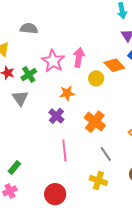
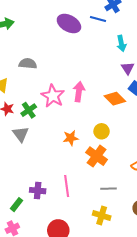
yellow circle: (96, 78) -> (102, 131), moved
orange star: (67, 93) -> (71, 138), moved
purple cross: (56, 116) -> (38, 191), moved, turned -35
gray line: (106, 154) -> (108, 189), turned -56

